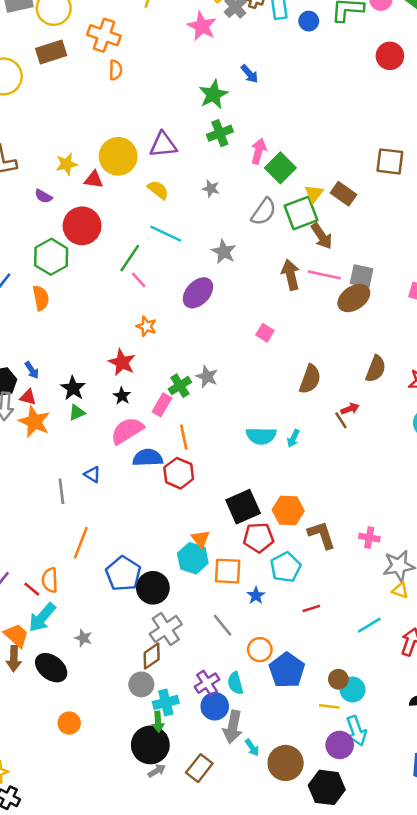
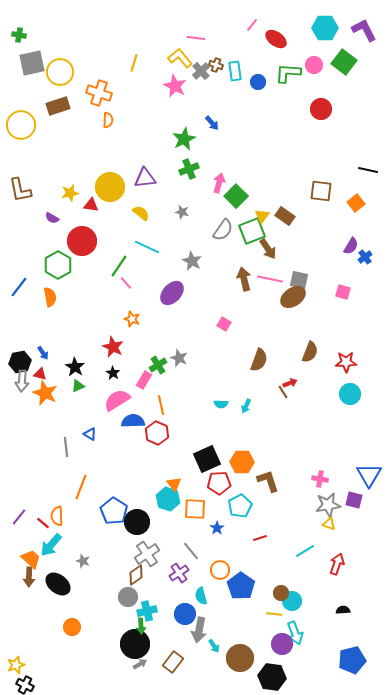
cyan semicircle: (261, 436) -> (221, 404), size x0.6
pink cross: (369, 538) -> (320, 479), moved
purple cross: (207, 683) -> (179, 573), moved

